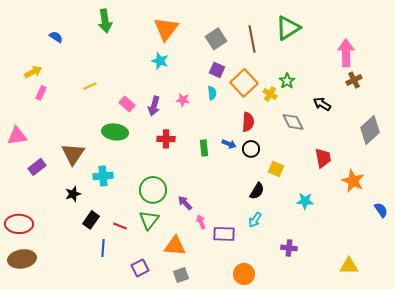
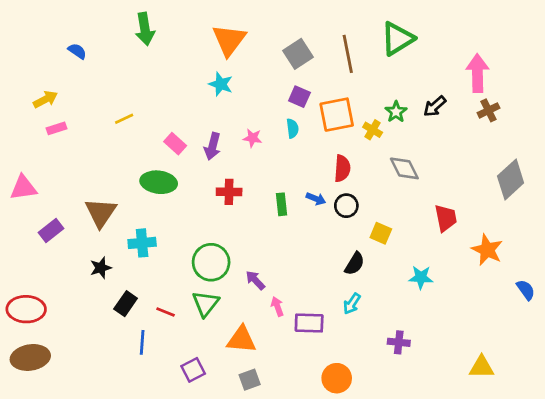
orange square: (244, 83) -> (337, 115), turned 32
pink rectangle: (41, 93) -> (56, 128), turned 48
black arrow: (322, 104) -> (435, 106), moved, turned -72

